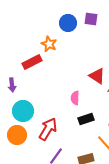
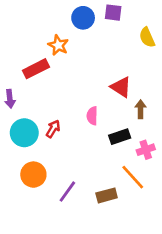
black rectangle: (86, 119) -> (120, 137), moved
red arrow: (48, 129) -> (53, 129), moved, size x0.6
orange circle: (17, 135) -> (33, 175), moved

